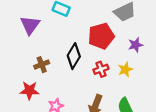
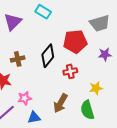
yellow star: (125, 69) -> (96, 88), moved

